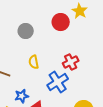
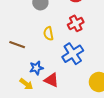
red cross: (71, 62) -> (76, 23), moved

